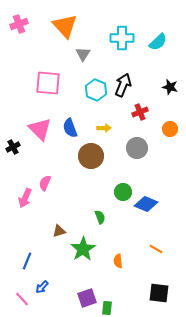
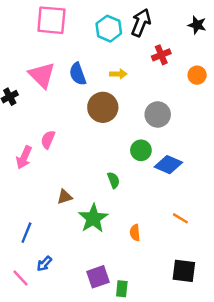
gray circle: (137, 148) -> (158, 114), moved

